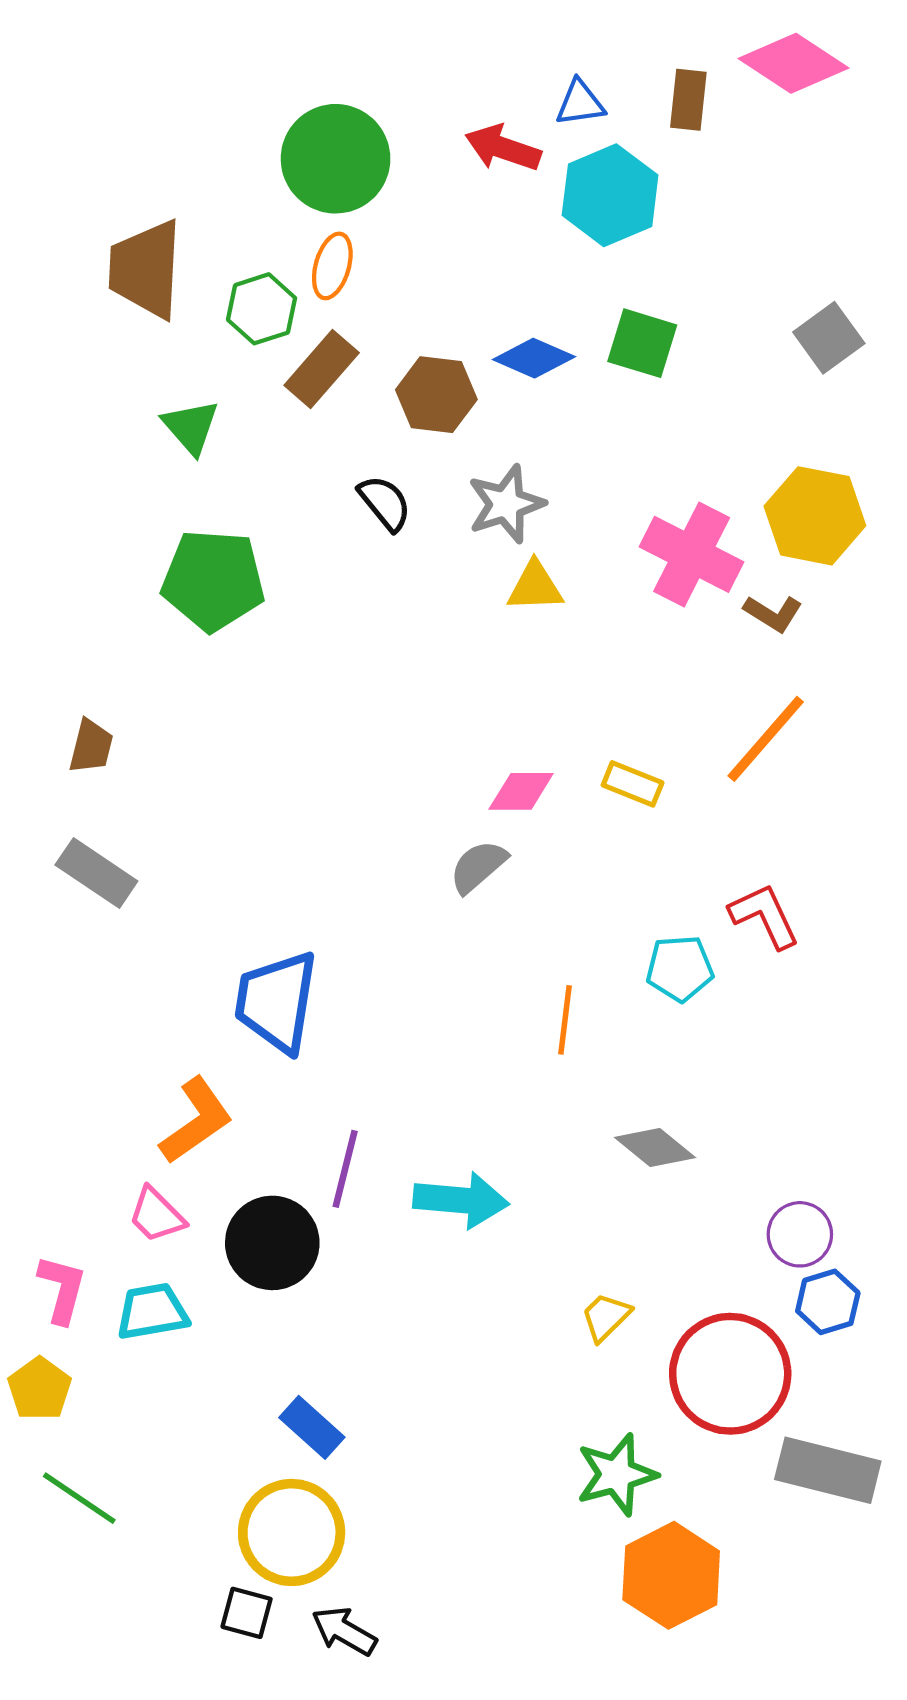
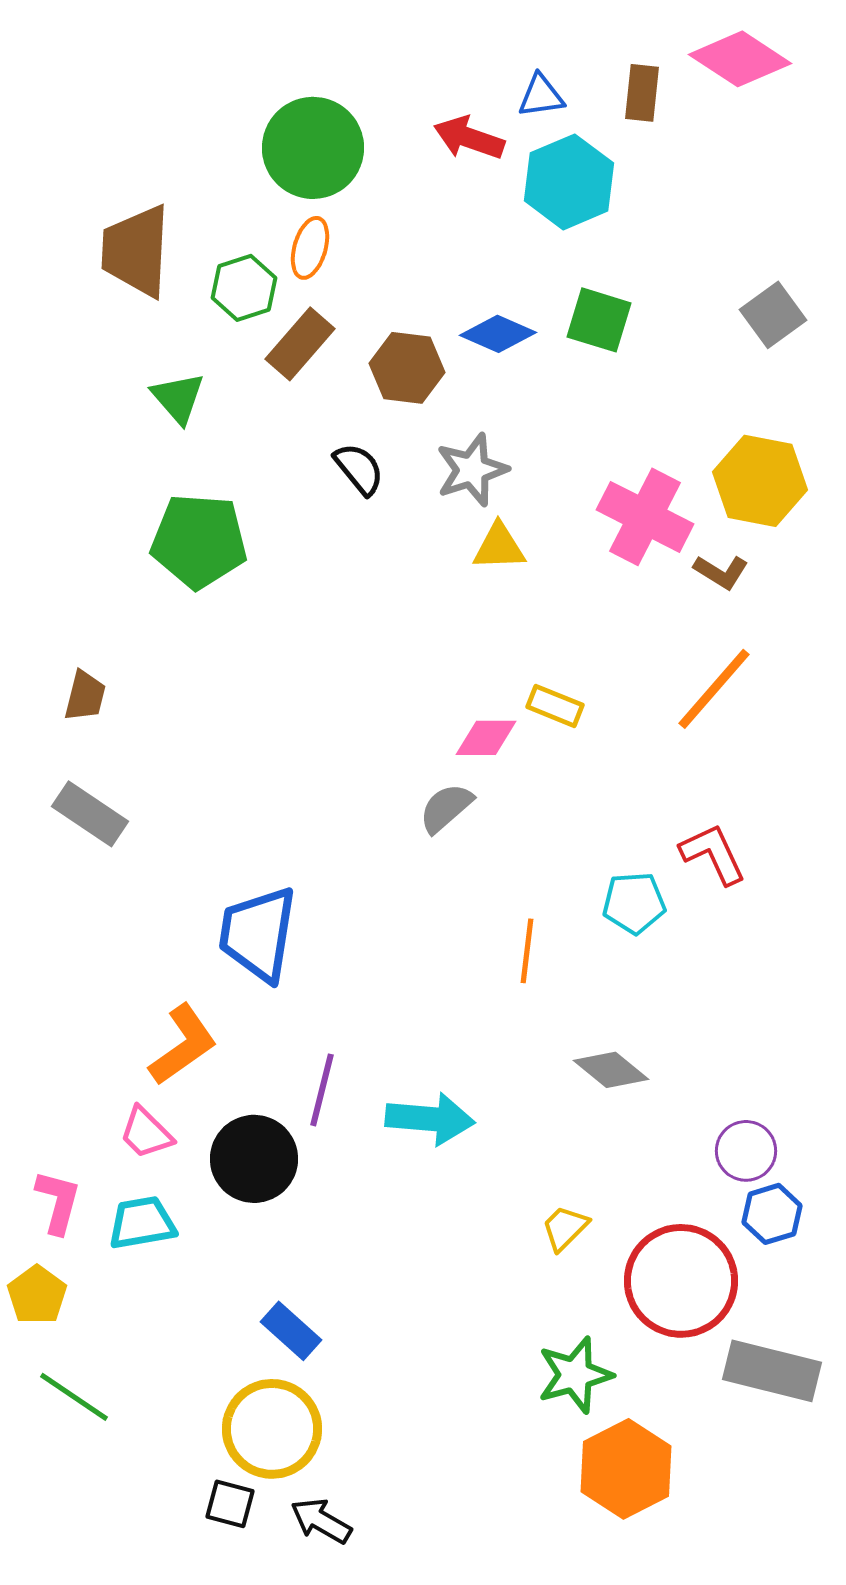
yellow rectangle: (633, 784) -> (555, 706), moved

